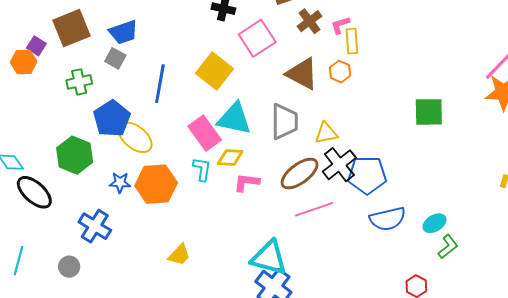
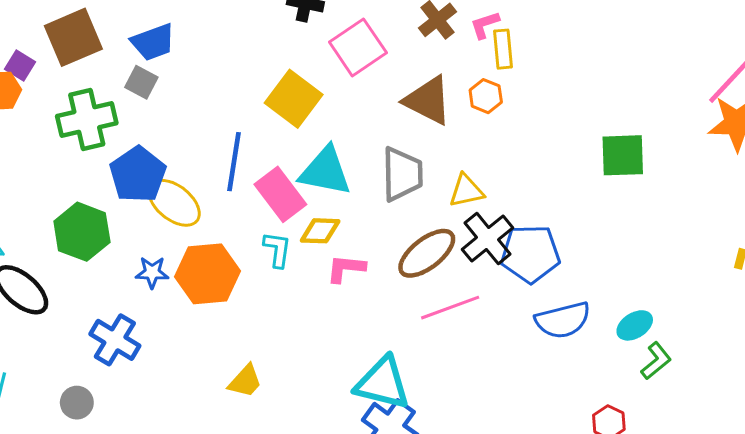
green cross: (79, 82) -> (87, 120), size x1.5
blue line: (160, 84) -> (234, 162), moved

